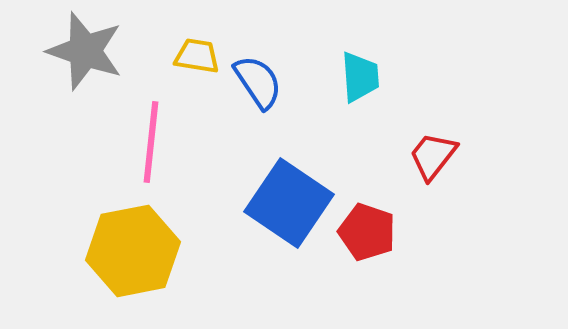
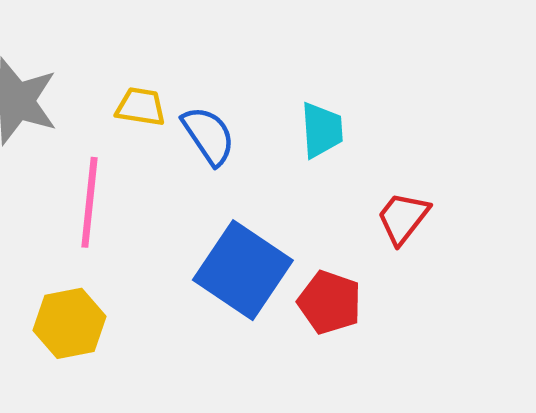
yellow hexagon: (133, 251) -> (69, 323), size x0.7

